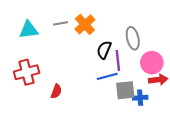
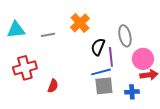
gray line: (61, 23) -> (48, 35), moved
cyan triangle: (29, 30) -> (16, 30), moved
gray square: (125, 90) -> (104, 86), moved

